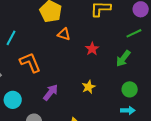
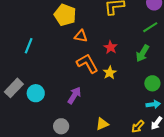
orange L-shape: (30, 63) -> (87, 63), moved
yellow star: (89, 87) -> (110, 73), moved
cyan circle: (13, 100) -> (36, 93), moved

